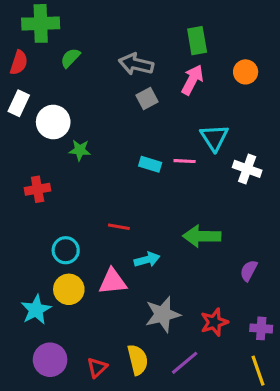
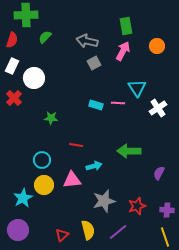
green star: (80, 150) -> (51, 118), moved
white cross: (247, 169) -> (158, 108), turned 36
red cross: (38, 189) -> (14, 98), moved, turned -35
purple circle: (50, 360) -> (18, 230), moved

